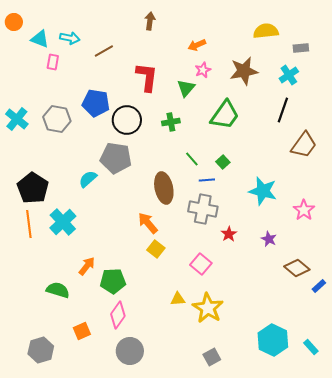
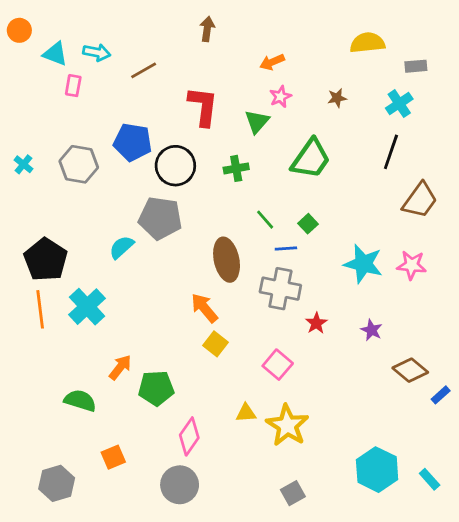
brown star: (244, 71) -> (337, 98), size x0.5
cyan cross: (17, 119) -> (23, 164), size x0.6
pink star: (304, 210) -> (412, 265), moved, turned -30
pink diamond: (118, 315) -> (189, 436), moved

